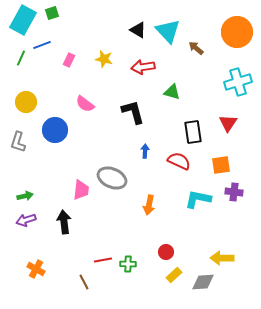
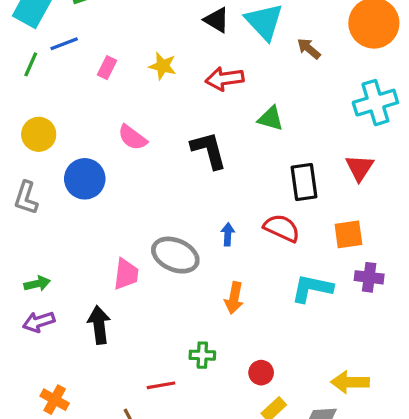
blue arrow: (145, 151) -> (228, 234), moved
green cross: (128, 264) -> (202, 355), moved

